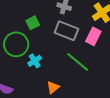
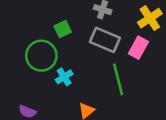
green line: (78, 62) -> (118, 79), turned 35

